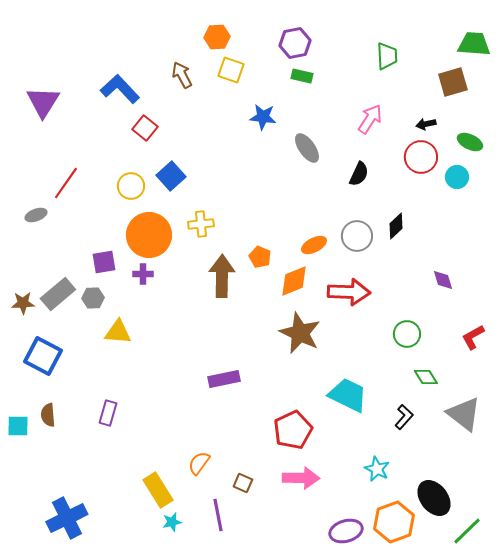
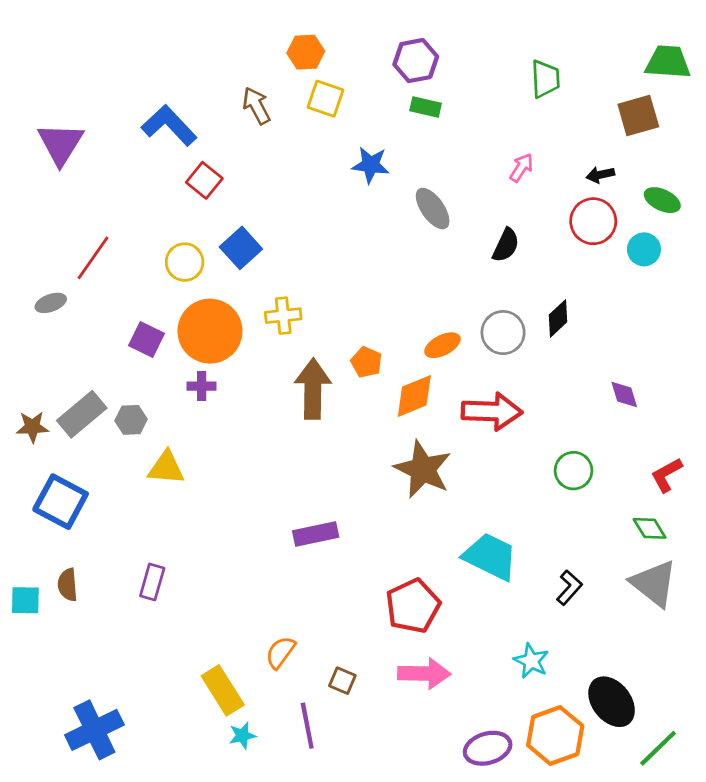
pink arrow: (370, 119) -> (521, 168), size x0.7
purple square: (104, 262) -> (147, 340), moved, turned 35
green diamond: (426, 377) -> (650, 528), moved

